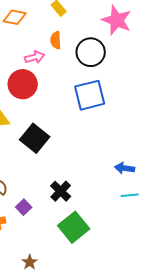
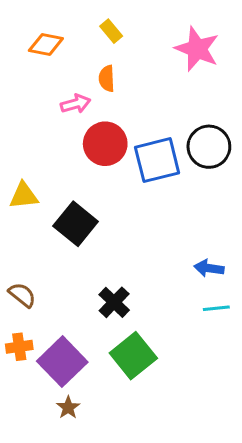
black circle: (91, 52) -> (209, 147), moved
red circle: (23, 84) -> (105, 144), moved
purple square: (24, 207) -> (62, 362), moved, size x2.0

